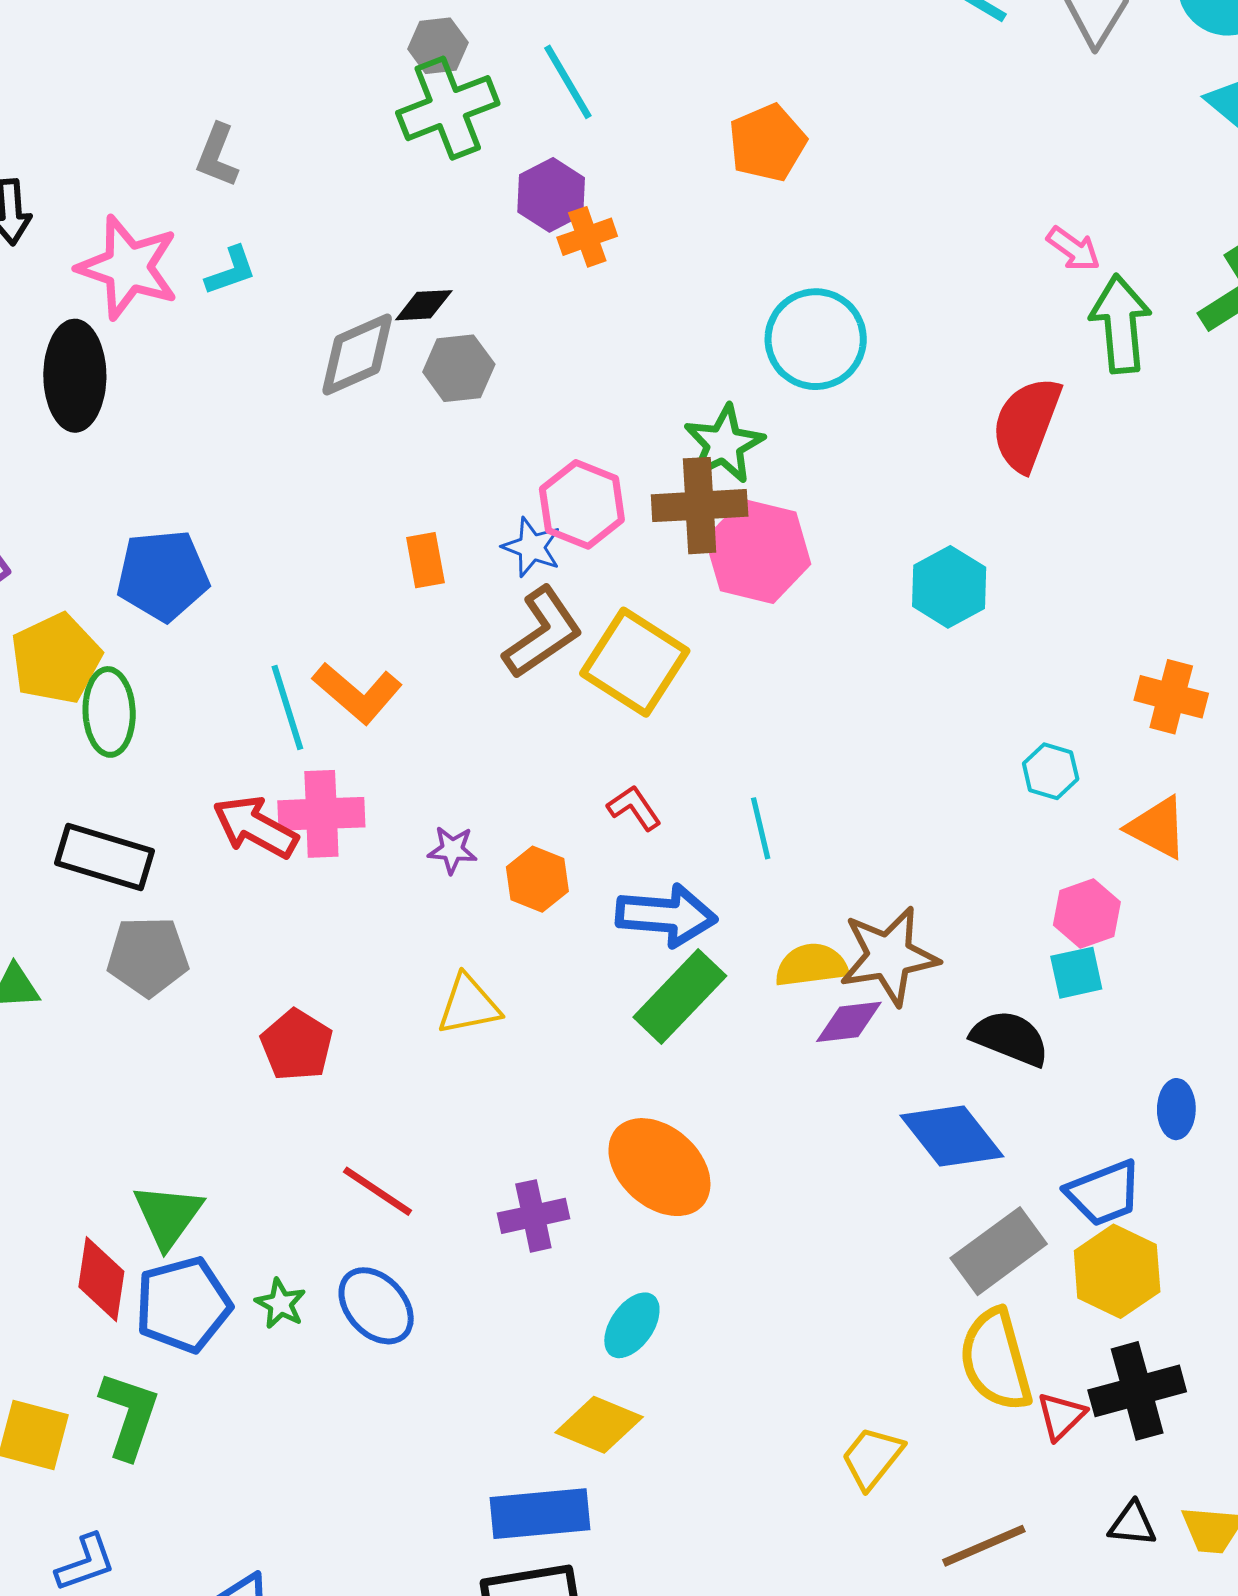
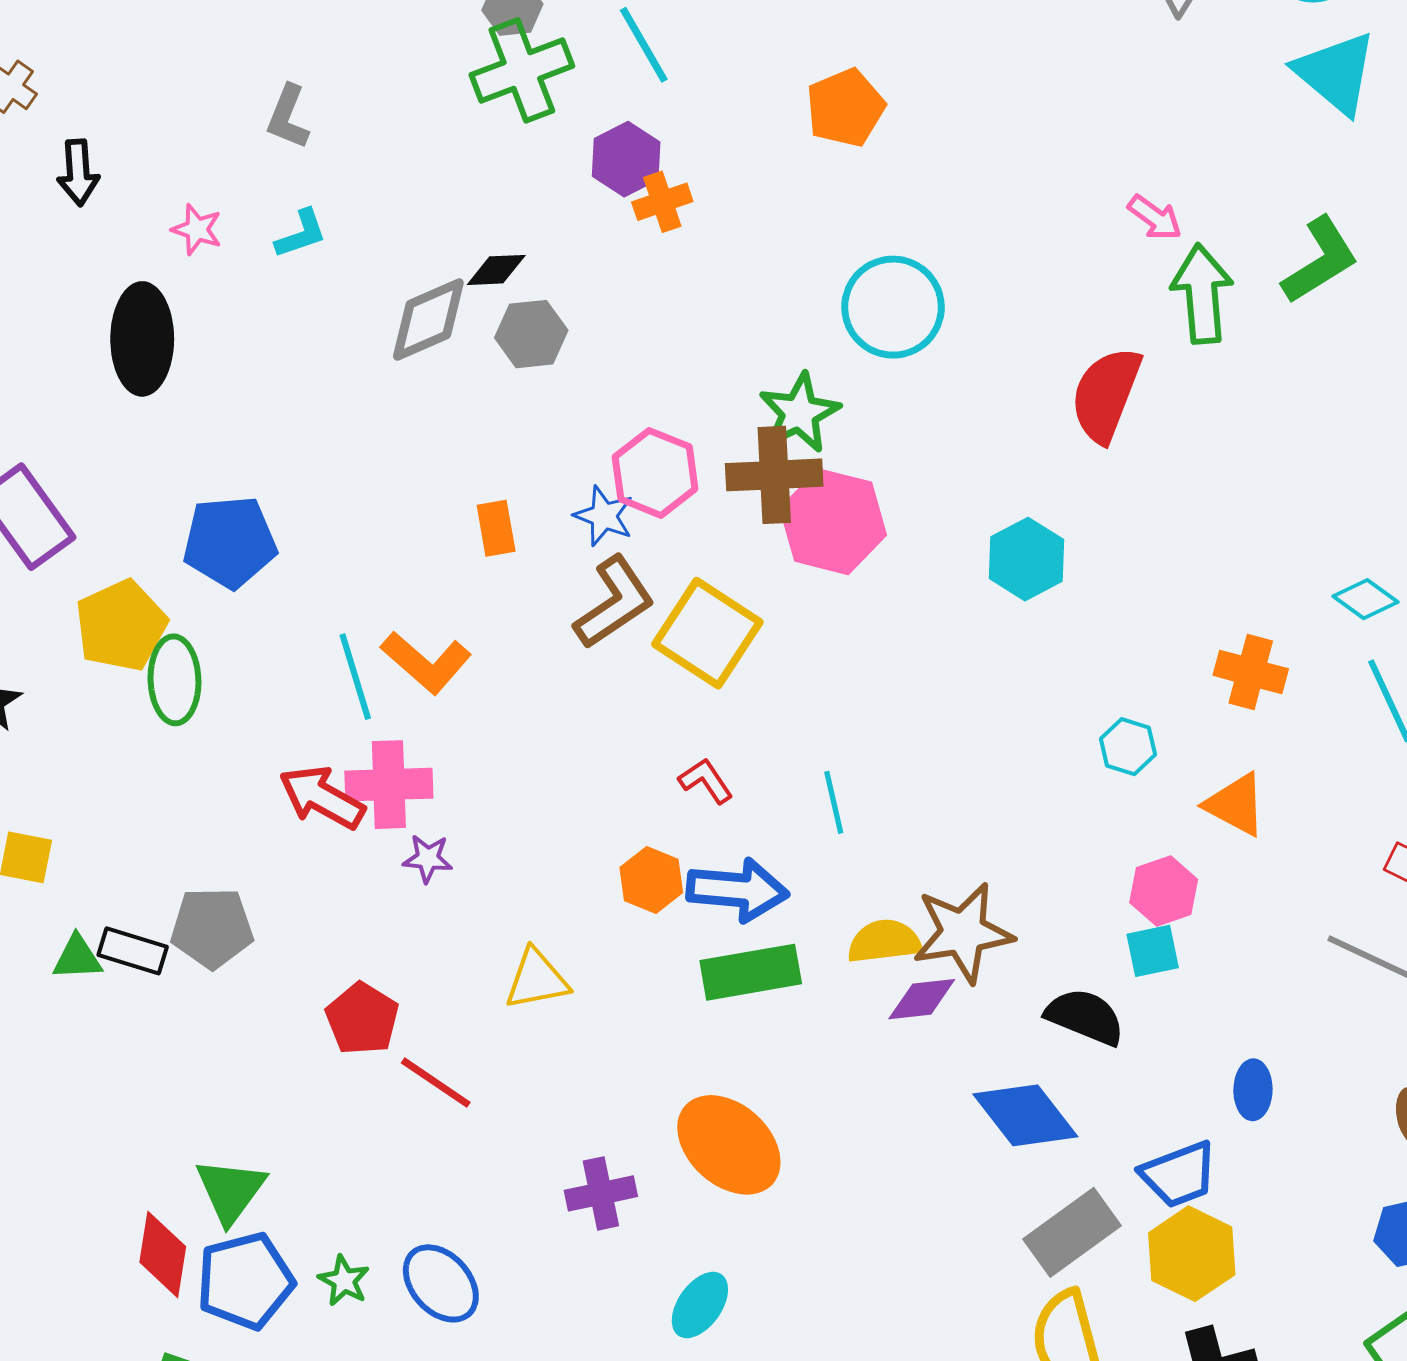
pink star: (128, 267) -> (197, 229), size x0.5
purple star: (452, 850) -> (428, 858), moved
black rectangle: (104, 857) -> (133, 951), moved, size x0.7
orange hexagon: (537, 879) -> (651, 880), moved
green rectangle: (680, 996) -> (751, 972), turned 36
red line: (377, 1191) -> (436, 1083), moved

